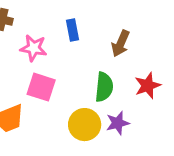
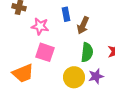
brown arrow: (121, 44) -> (83, 25), moved

